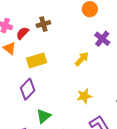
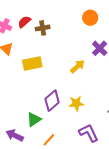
red semicircle: (22, 33) -> (24, 22), moved
purple diamond: (28, 89) -> (52, 101), moved

